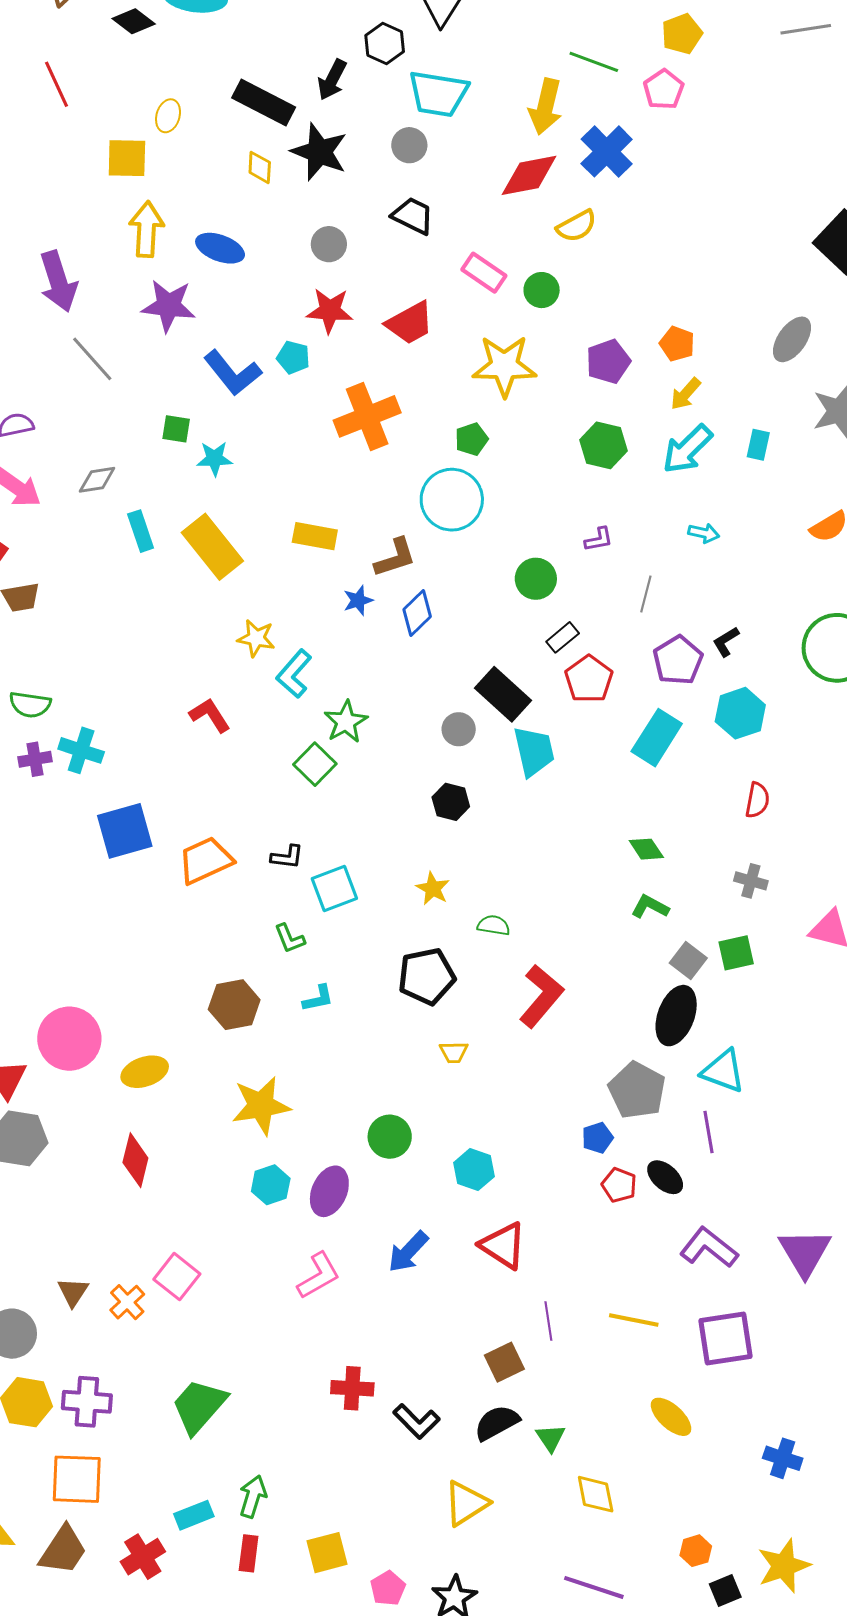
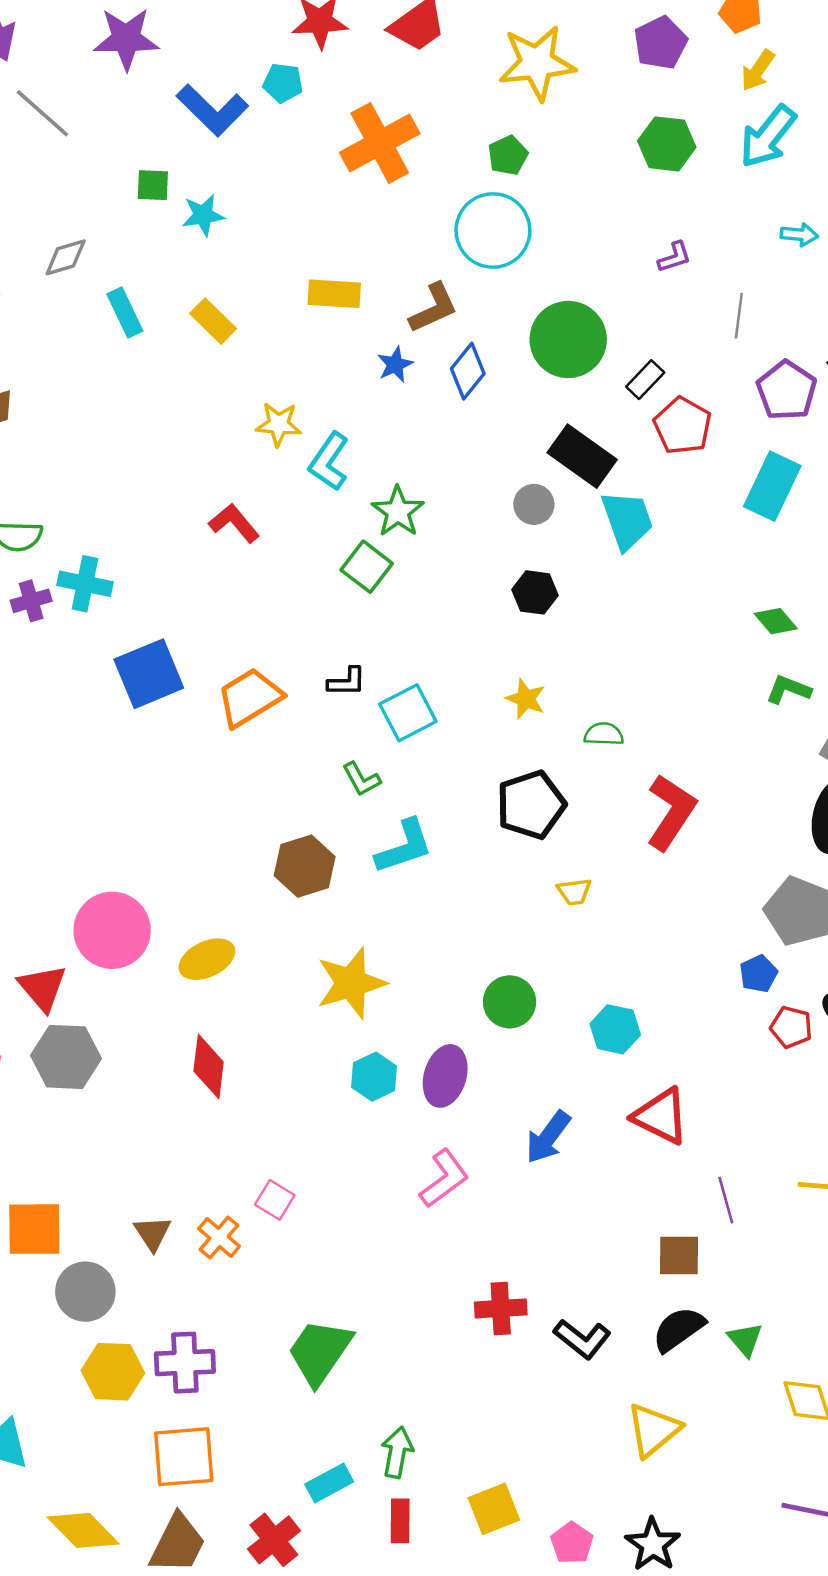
yellow rectangle: (212, 547) -> (213, 321), size x0.6
green circle: (536, 579) -> (568, 339), moved, size x1.5
cyan L-shape: (318, 998) -> (404, 847), size x1.6
pink square: (177, 1277) -> (275, 1200), size x0.7
brown square: (504, 1362) -> (679, 1256), turned 33

